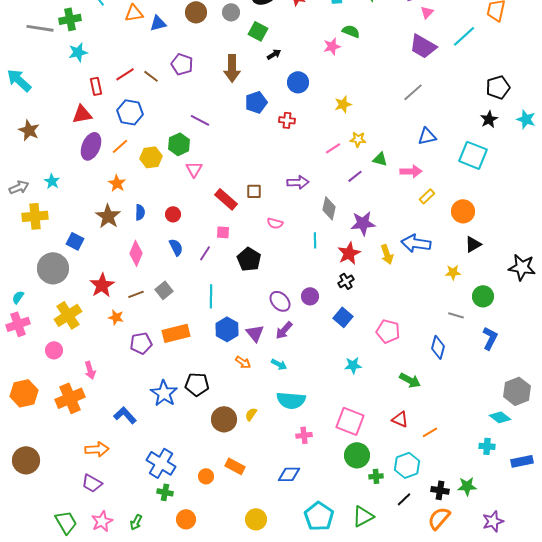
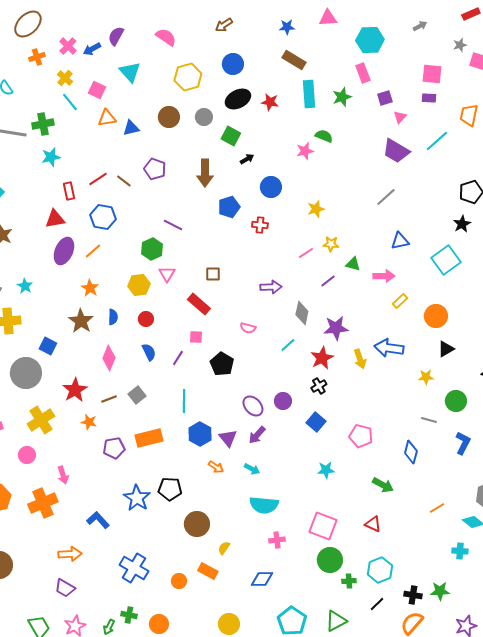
cyan square: (473, 155) -> (446, 260), turned 32
yellow hexagon: (151, 157) -> (139, 285), moved
brown square: (254, 191) -> (213, 274), moved
cyan line: (315, 240) -> (288, 345), turned 49
yellow semicircle: (251, 414) -> (224, 548), moved
orange line: (430, 432) -> (437, 508), moved
green cross: (165, 492) -> (129, 615), moved

